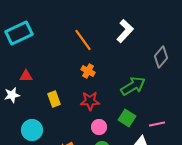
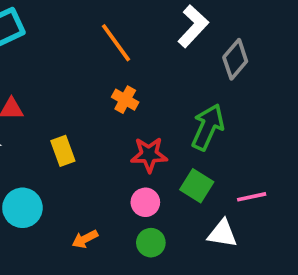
gray diamond: (161, 57) -> (235, 59), moved
green arrow: (133, 86) -> (208, 127), turned -35
red star: (90, 101) -> (149, 155), moved

